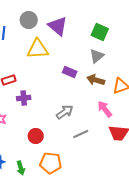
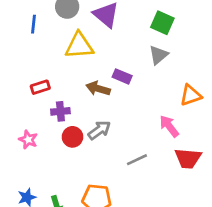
brown arrow: (96, 80) -> (98, 89), moved
gray arrow: (65, 112) -> (99, 130), moved
red circle: (36, 136) -> (72, 137), moved

